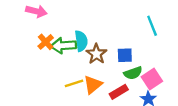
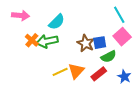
cyan semicircle: (81, 41) -> (57, 22), moved, turned 60
brown star: (96, 54) -> (86, 43), moved
pink square: (152, 79) -> (122, 37), moved

